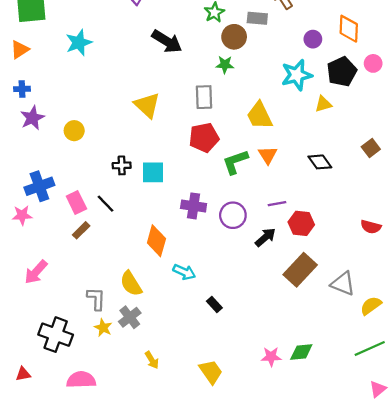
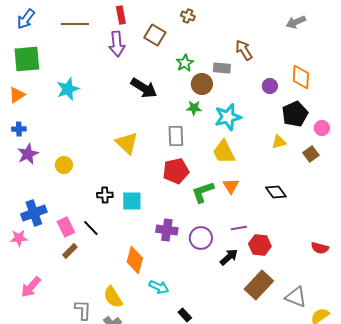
pink circle: (373, 63) -> (322, 128), moved
cyan star: (297, 75) -> (228, 117), moved
brown square: (371, 148) -> (311, 154), moved

